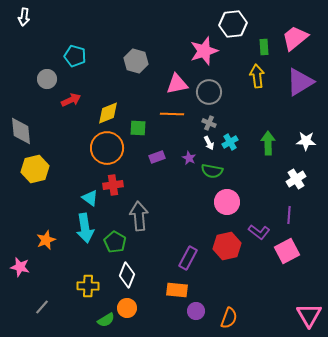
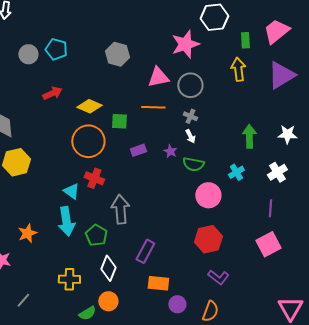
gray circle: (47, 79) -> (28, 54), moved
yellow diamond: (108, 113) -> (89, 106), turned 45
cyan cross: (230, 142) -> (236, 172), moved
red cross: (113, 185) -> (94, 178), turned 30
purple L-shape: (259, 232) -> (218, 277), moved
purple rectangle: (188, 258) -> (145, 251), moved

